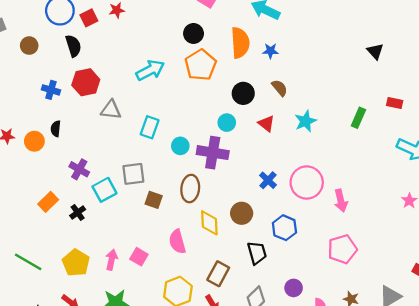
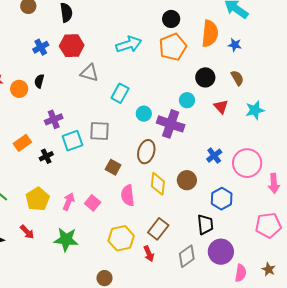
blue cross: (51, 90) -> (41, 47), turned 35
purple cross: (79, 169) -> (54, 119), turned 30
brown square: (154, 200) -> (113, 167), moved
black trapezoid: (257, 253) -> (205, 224), moved
purple circle: (294, 288) -> (221, 252), size x1.6

